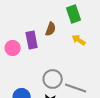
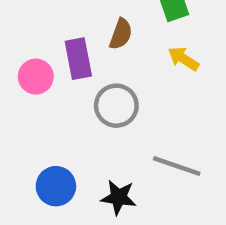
gray circle: (53, 79) -> (116, 106), moved

